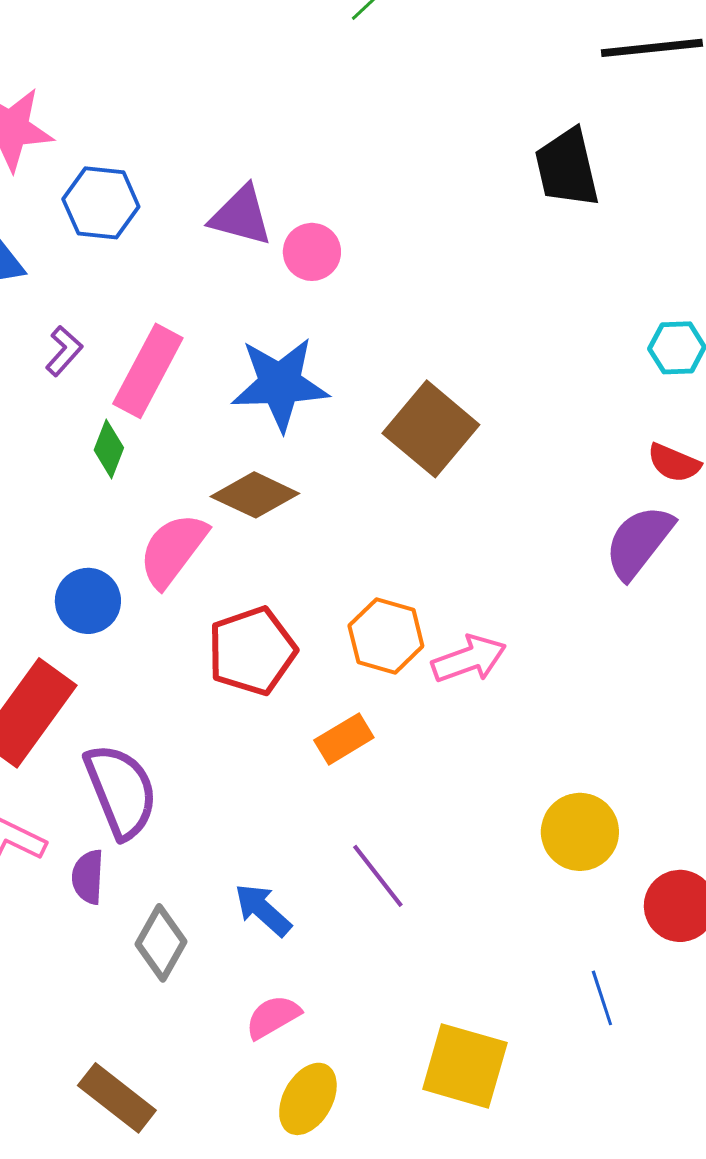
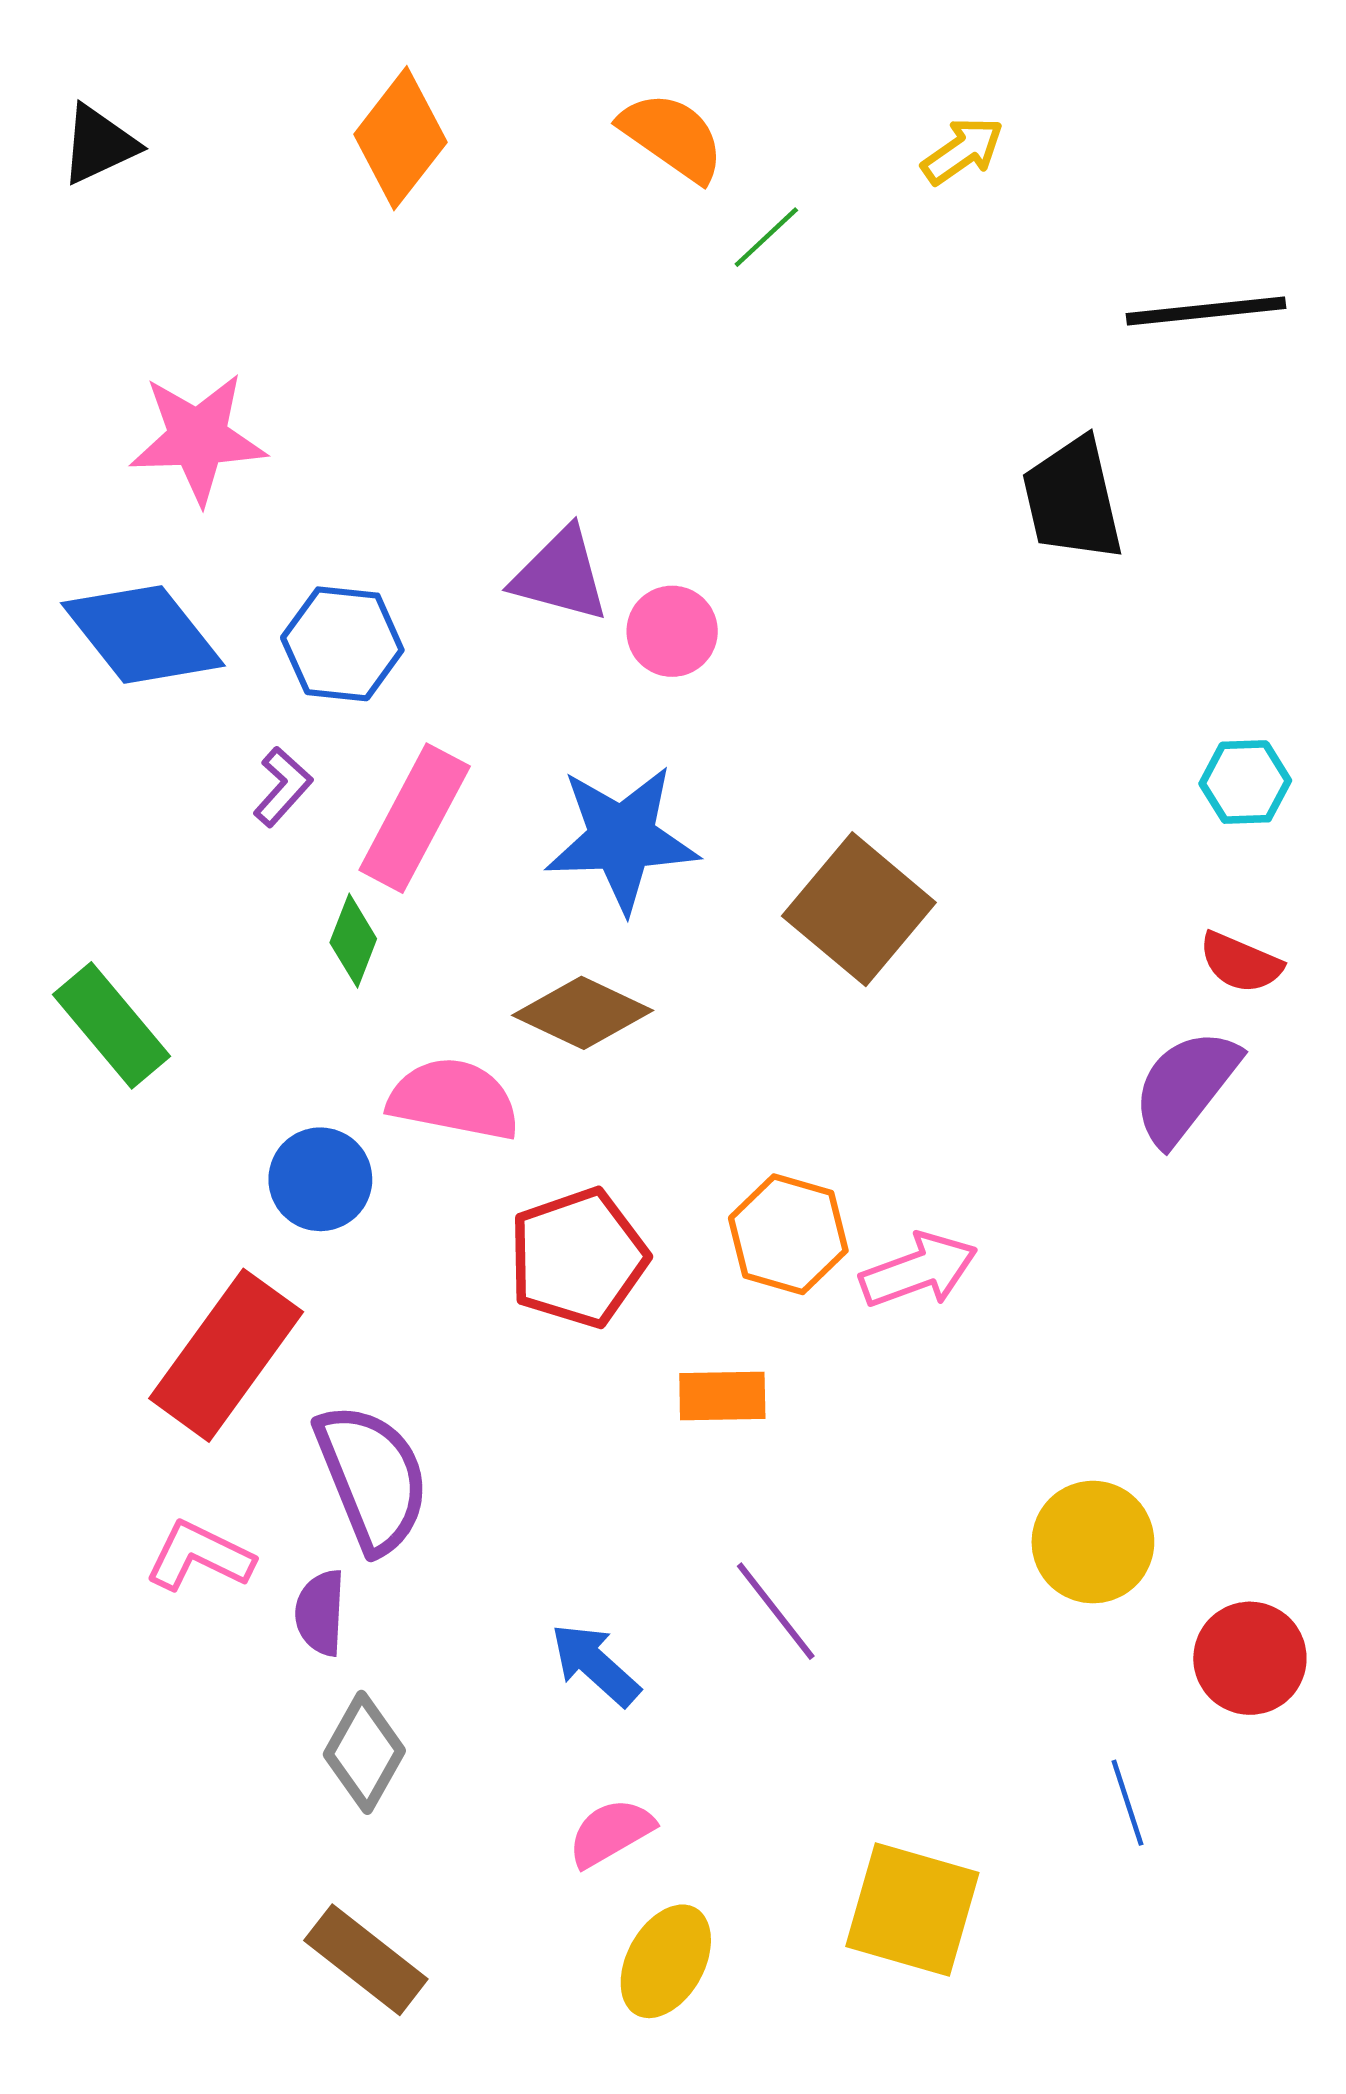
blue hexagon: (101, 203) -> (342, 644), moved
pink semicircle: (173, 550) -> (454, 1099), turned 64
orange rectangle: (344, 739) -> (722, 1396), turned 30
gray diamond: (161, 943) -> (364, 1752), moved

